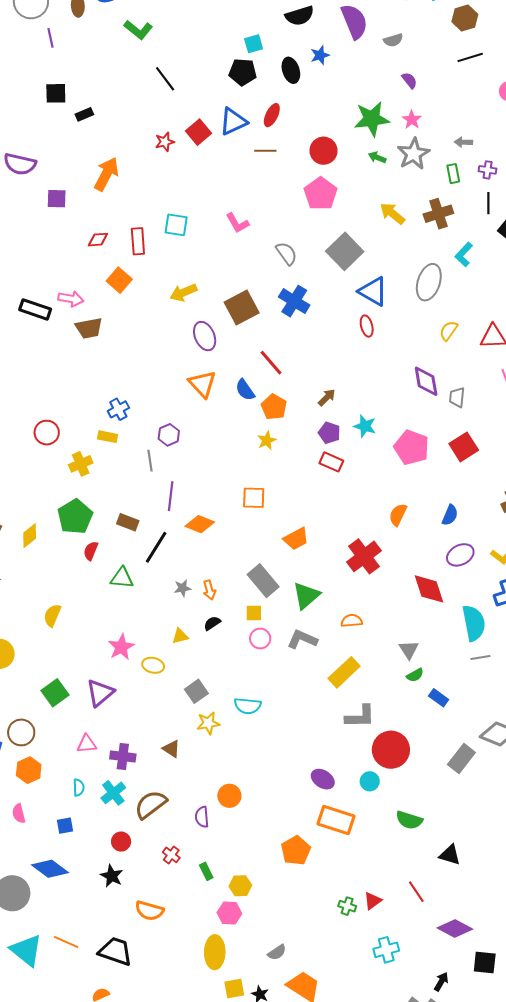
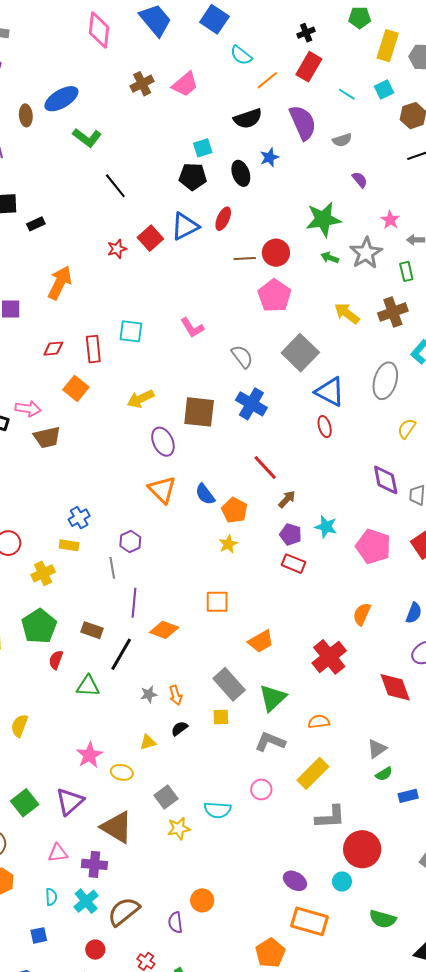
pink star: (412, 120) -> (390, 220), moved
brown line: (265, 151) -> (245, 259), moved
brown square: (242, 307) -> (199, 412), turned 36
red line: (271, 363) -> (265, 467), moved
pink circle: (260, 639) -> (261, 789), moved
gray triangle: (409, 650) -> (377, 749), turned 30
blue rectangle: (439, 698) -> (408, 796), turned -48
brown triangle: (171, 749) -> (117, 827), moved, size x1.8

